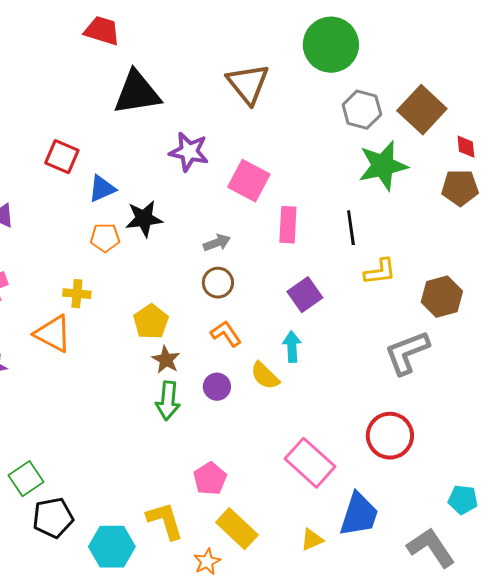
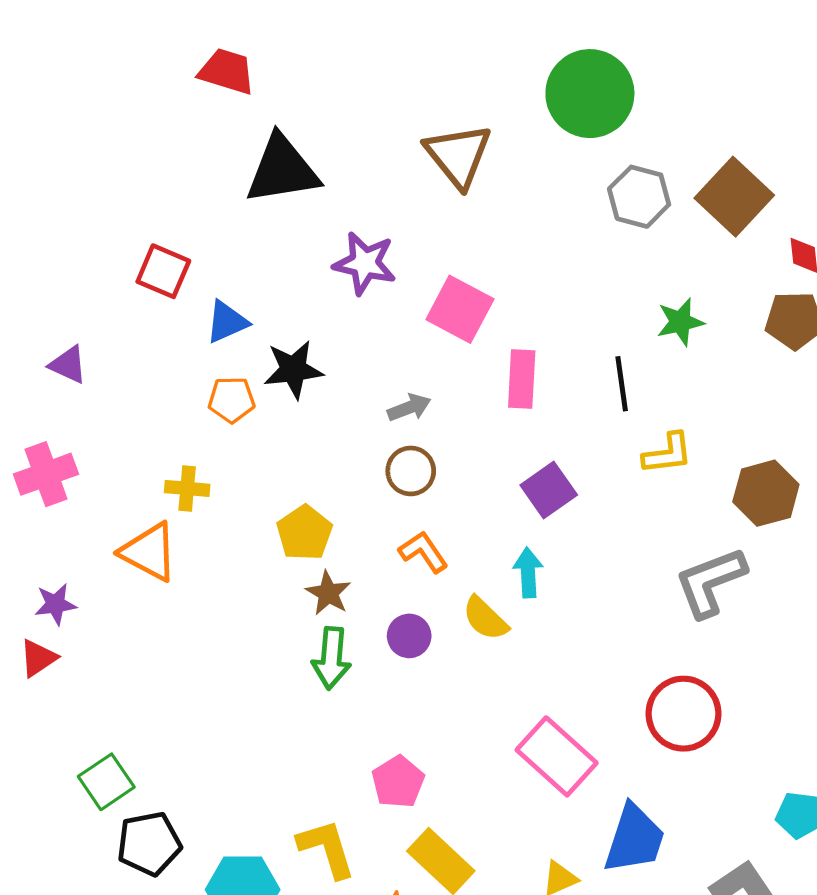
green star: (383, 166) -> (680, 322), moved, size x0.6

